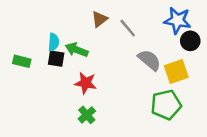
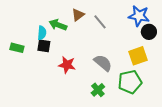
green arrow: (77, 50) -> (58, 25), moved
gray semicircle: (149, 60) -> (103, 63), moved
green cross: (87, 115) -> (98, 90), moved

